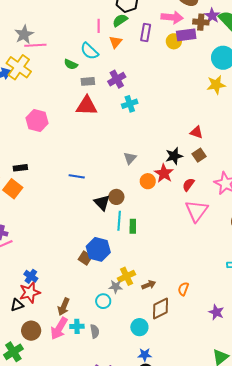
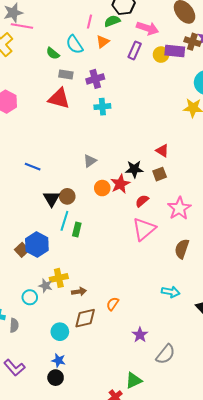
pink arrow: (172, 17) -> (148, 28), moved
purple rectangle: (146, 32) -> (135, 50), moved

